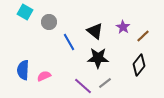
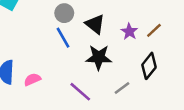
gray circle: (49, 22) -> (64, 13), moved
purple star: (123, 27) -> (129, 32), moved
gray line: (105, 83) -> (122, 88), moved

